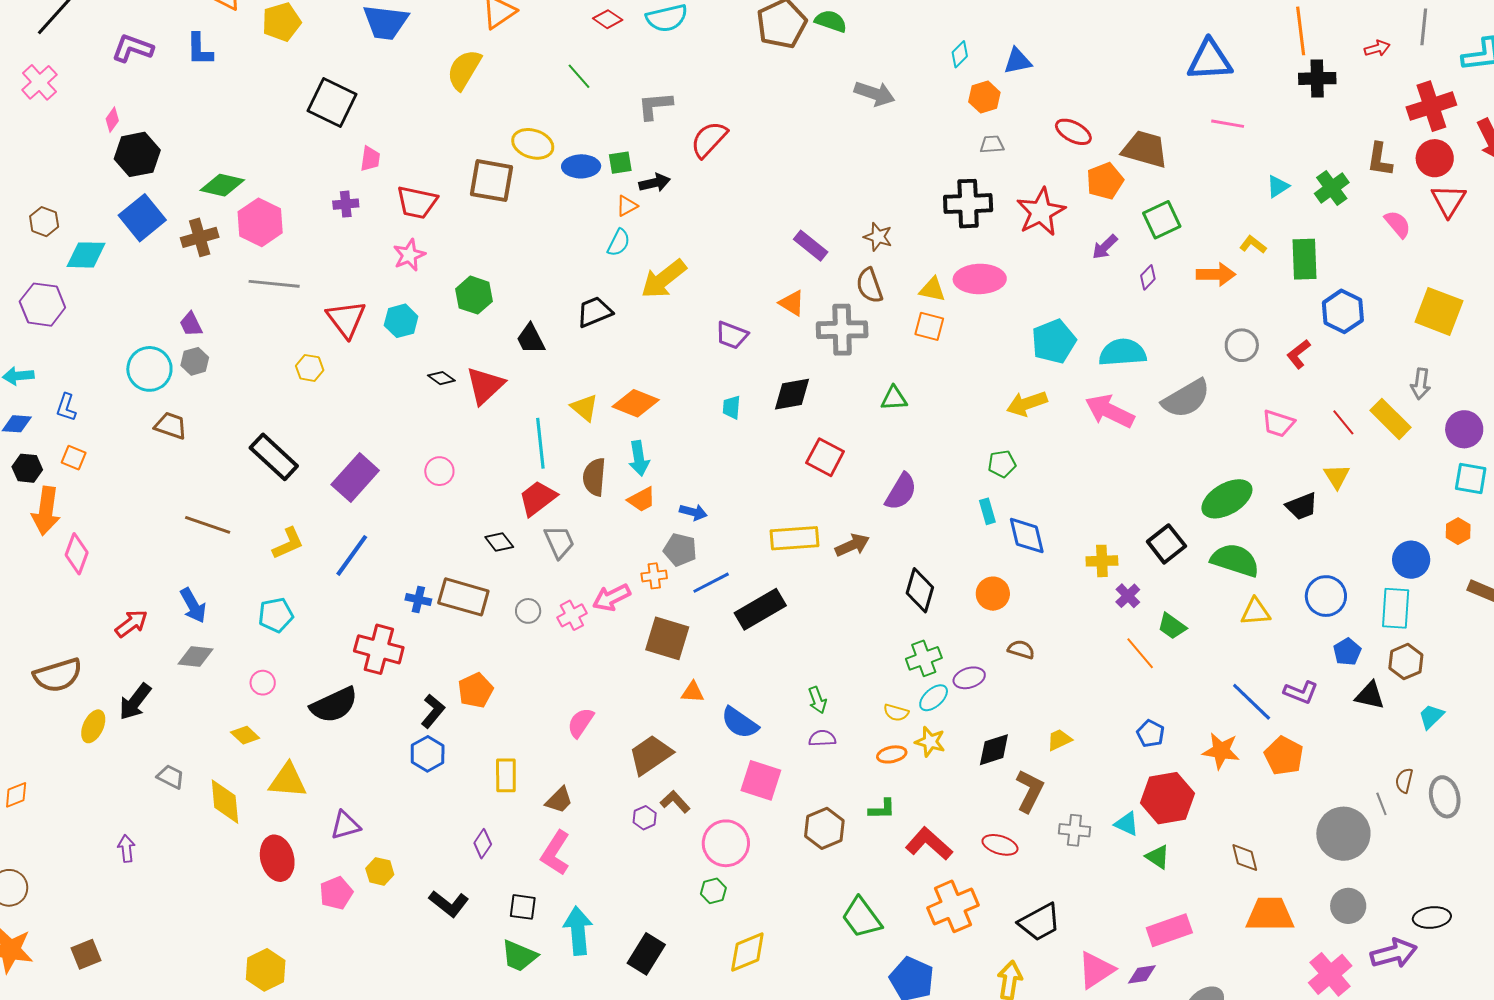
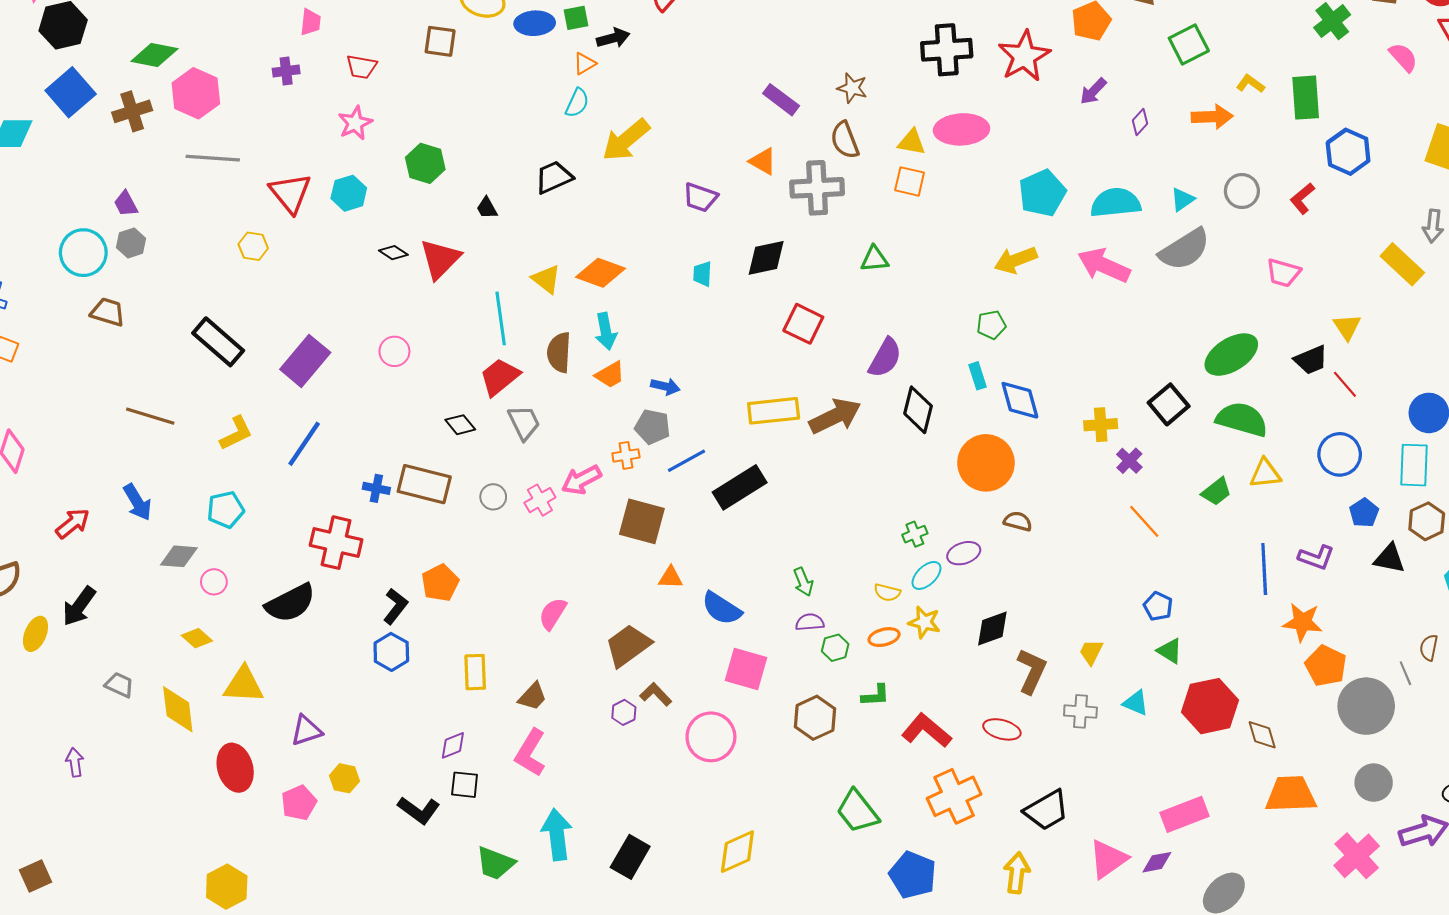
brown square: (492, 181) -> (440, 41), size x0.7
cyan triangle: (1278, 186) -> (1182, 200), moved
red trapezoid: (417, 202) -> (362, 67), size x0.7
green square: (1162, 220) -> (1189, 44), moved
black trapezoid: (531, 339) -> (487, 208), size x0.7
red line: (1343, 422) -> (1345, 384), moved
brown arrow: (852, 545) -> (835, 416), size x1.4
black diamond: (920, 590) -> (918, 410), moved
orange circle: (993, 594) -> (986, 463), size x1.6
green trapezoid: (1172, 626) -> (1216, 492), moved, turned -72
gray diamond: (195, 657) -> (179, 556), moved
green cross: (924, 658) -> (915, 534), size x0.7
blue line: (1252, 702) -> (1264, 569), turned 45
yellow trapezoid: (1059, 740) -> (1091, 652), moved, turned -36
orange star: (1221, 751) -> (1302, 622), moved
orange pentagon: (1284, 756) -> (1326, 666), moved
red hexagon: (1168, 798) -> (1210, 706), moved
purple diamond: (483, 844) -> (453, 745), turned 36
green triangle: (1158, 857) -> (1170, 651), moved
green hexagon: (713, 891) -> (835, 648), moved
black square: (523, 907) -> (465, 785), moved

